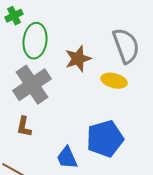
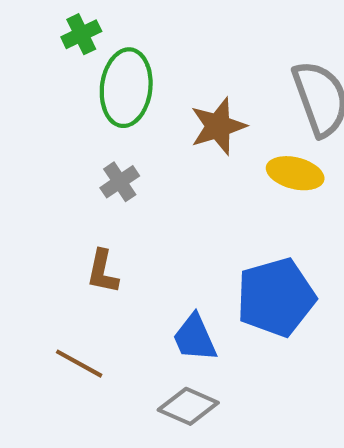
gray cross: (32, 85) -> (120, 182), size x0.5

